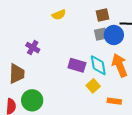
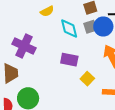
purple cross: (33, 48) -> (24, 46), size x1.6
cyan diamond: (98, 65) -> (69, 29), moved

